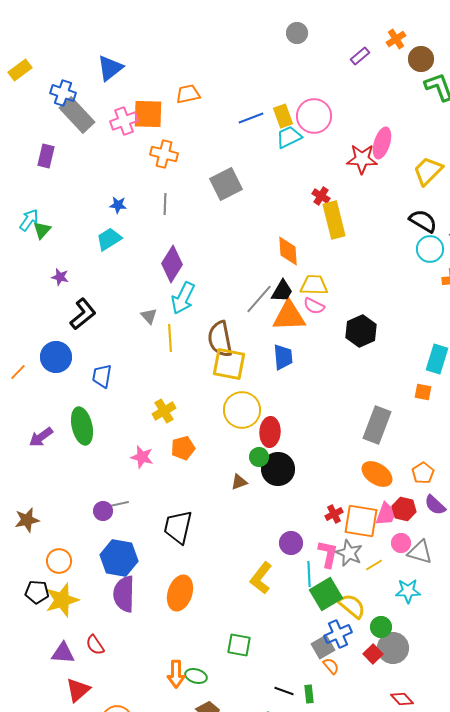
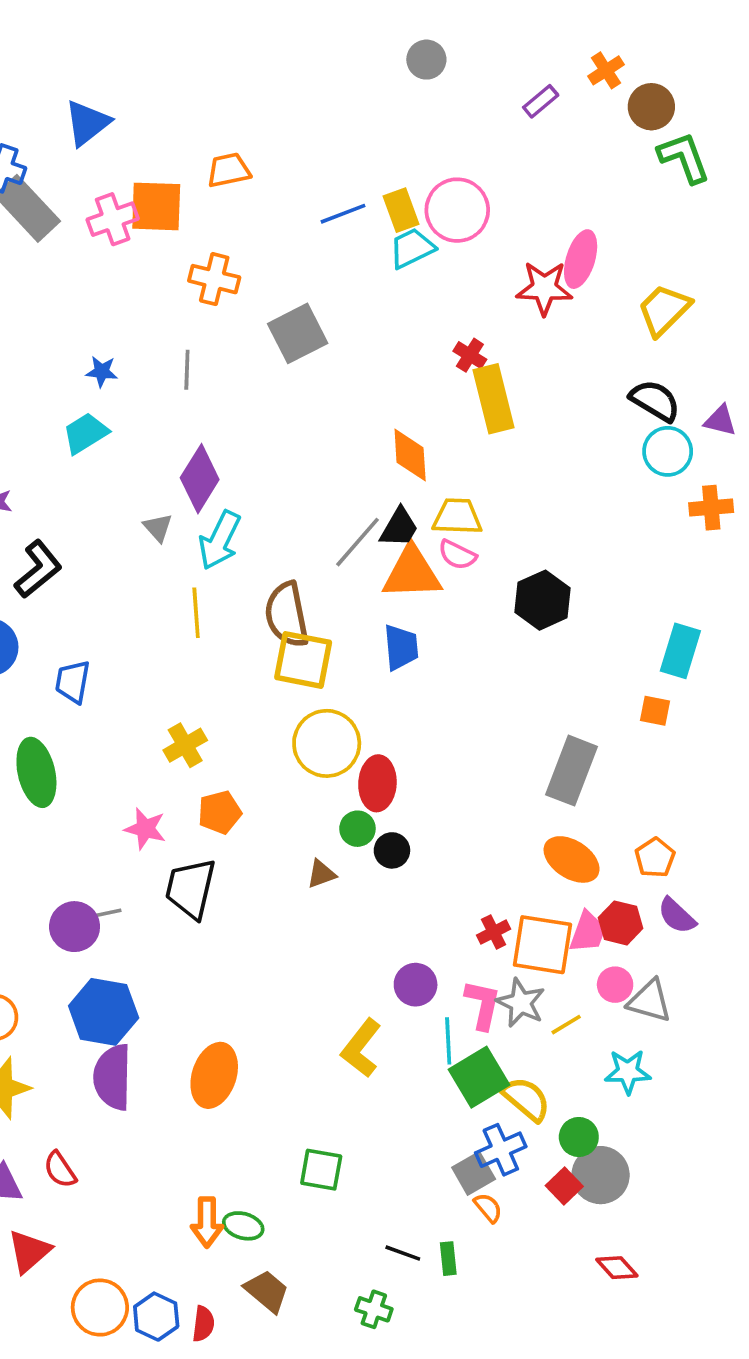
orange cross: (164, 154) -> (214, 279), moved
gray triangle: (149, 316) -> (158, 528), moved
black circle: (278, 469) -> (392, 850), size x0.6
purple circle: (103, 511) -> (75, 927), size x1.4
black trapezoid: (178, 527) -> (191, 888), moved

